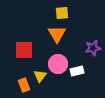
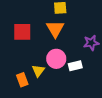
red square: (24, 50) -> (22, 32), moved

